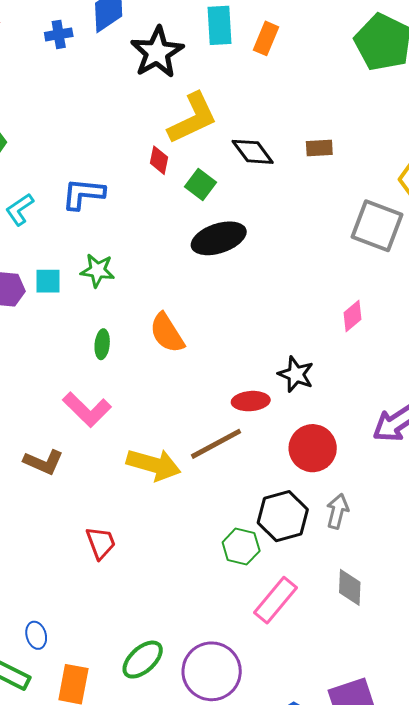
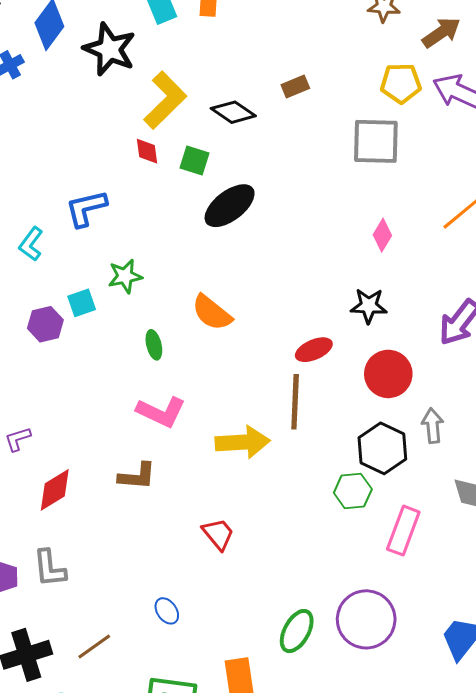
black star: (296, 374) -> (369, 306), moved
brown line: (216, 444) -> (295, 402), turned -40
blue ellipse: (36, 635) -> (167, 611), moved

